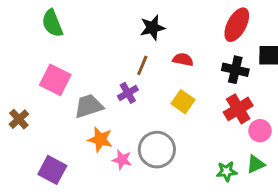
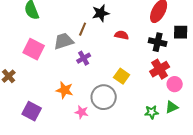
brown line: (142, 65) -> (83, 29), moved
yellow square: (183, 102) -> (122, 76), moved
gray trapezoid: (89, 106) -> (64, 41), moved
pink star: (122, 160) -> (82, 112), moved

